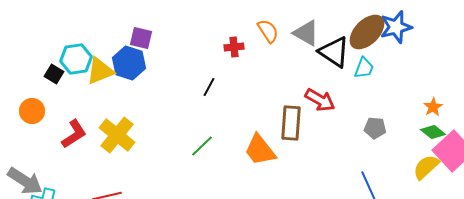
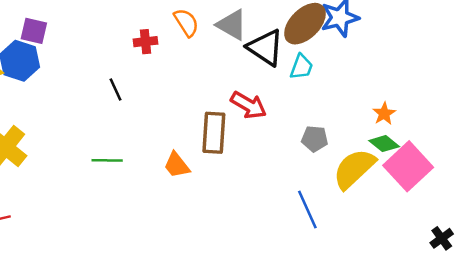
black line: (209, 87) -> (116, 90), turned -54
green line: (202, 146) -> (107, 160), turned 45
orange trapezoid: (260, 150) -> (177, 165), size x0.7
yellow semicircle: (426, 167) -> (354, 169), moved, size x1.4

